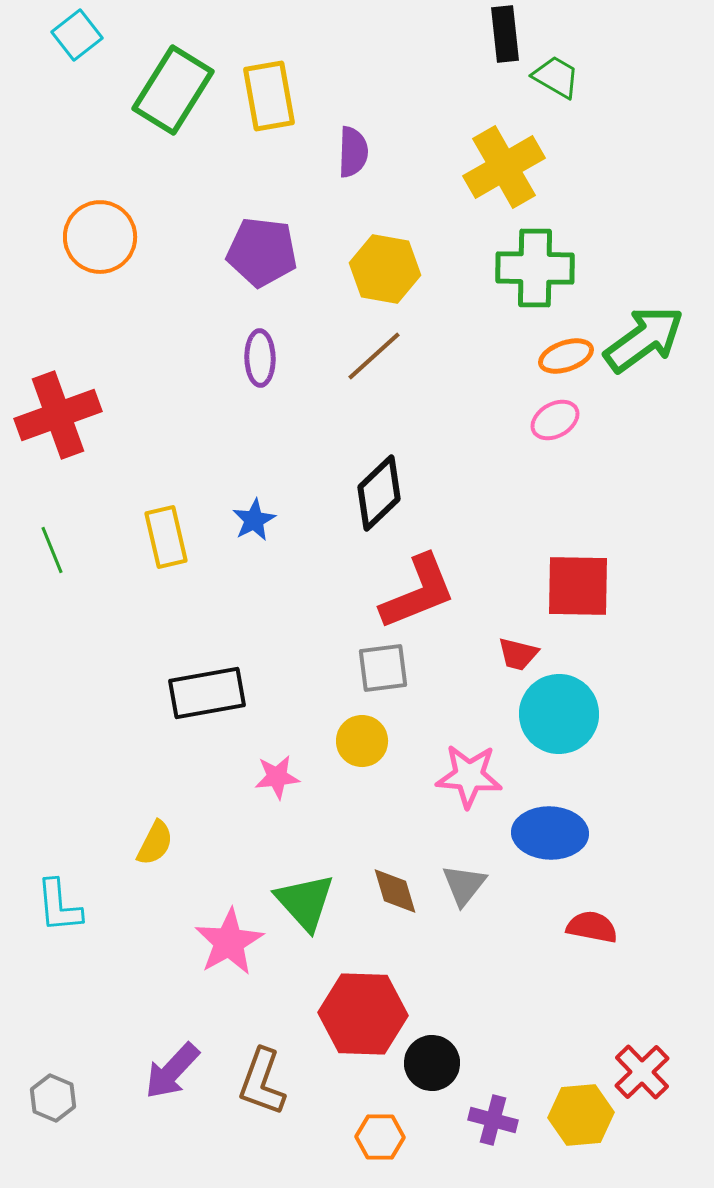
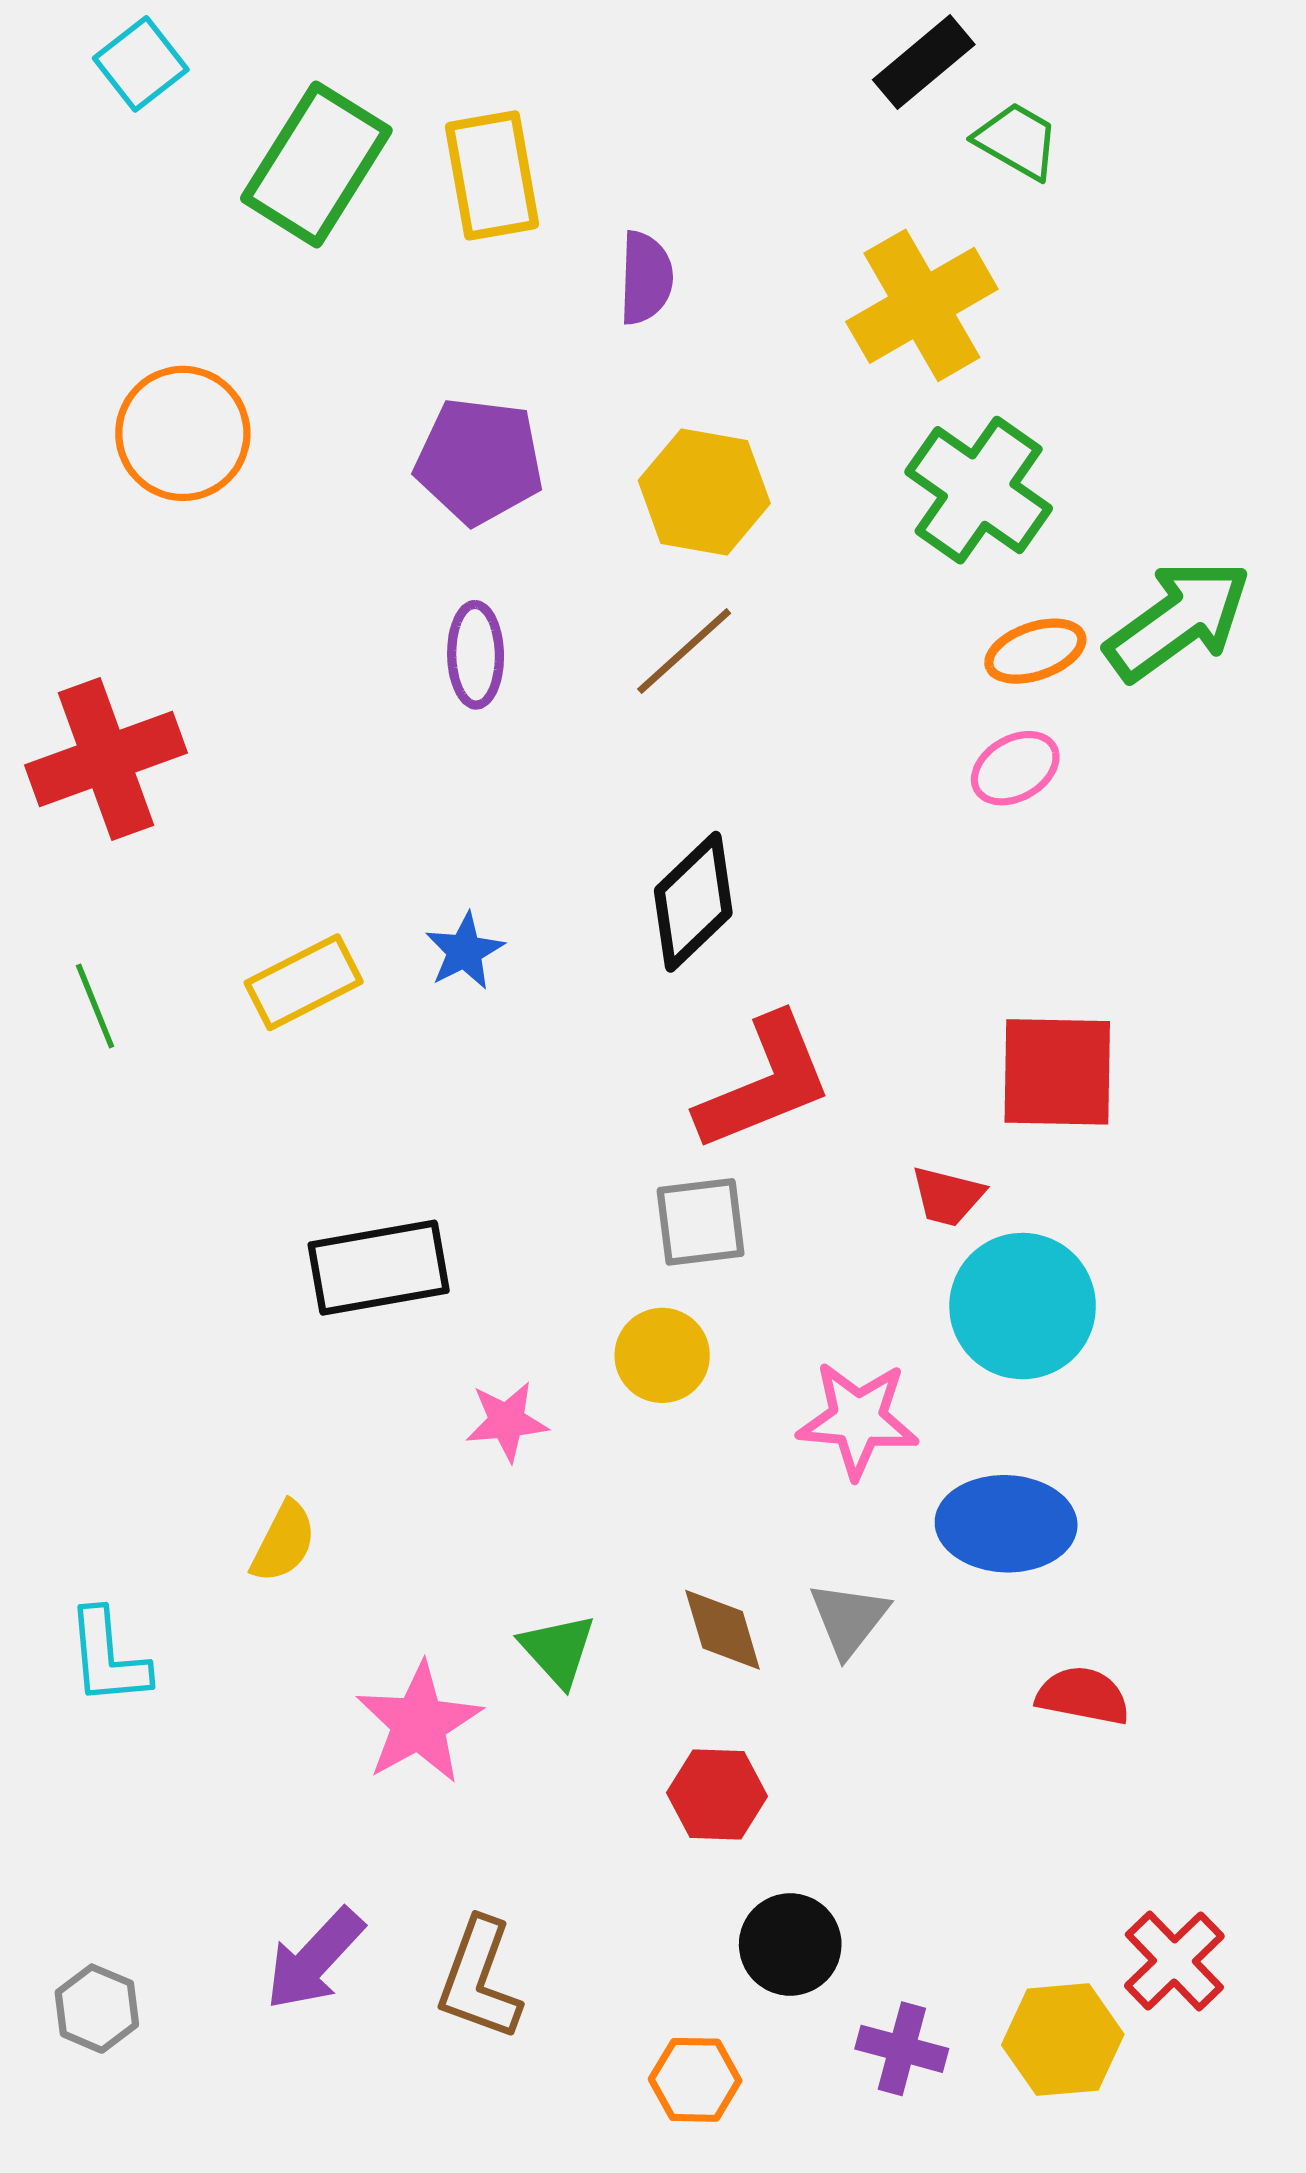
black rectangle: (505, 34) -> (924, 62), turned 56
green cross: (535, 268) -> (979, 490), turned 34
yellow rectangle: (166, 537) -> (304, 982), turned 76
green triangle: (305, 902) -> (558, 1650), size x0.7
red hexagon: (363, 1014) -> (717, 1794), moved, size x0.6

